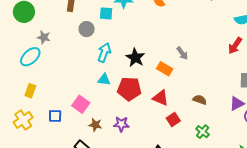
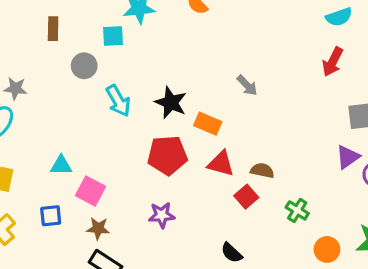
cyan arrow: (104, 53) -> (118, 101), turned 138
orange rectangle: (165, 69) -> (208, 124), moved
cyan triangle: (104, 80) -> (61, 165), moved
brown semicircle: (200, 100) -> (262, 170), moved
brown star: (95, 125) -> (98, 228), moved

